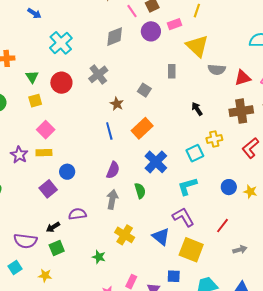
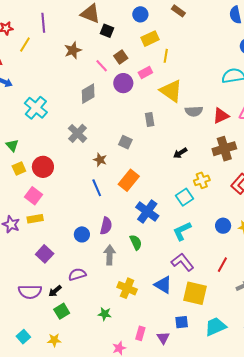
red circle: (61, 83) -> (43, 167), moved
black arrow: (197, 109) -> (180, 153), turned -80
blue circle: (67, 172) -> (82, 234), moved
purple semicircle: (25, 241) -> (30, 292), moved

